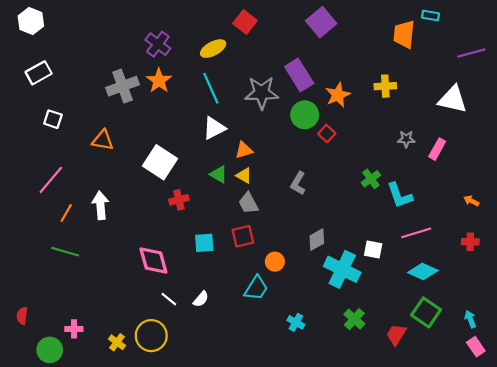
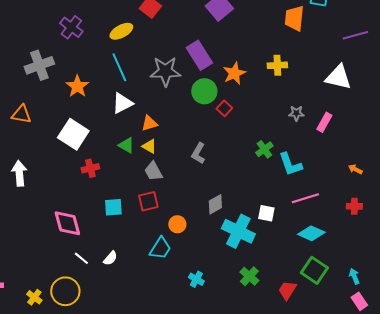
orange star: (159, 81) -> (77, 86), moved

